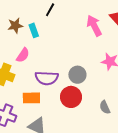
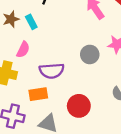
gray circle: (77, 75) -> (90, 54), moved
red circle: (71, 97) -> (79, 106), moved

